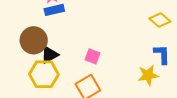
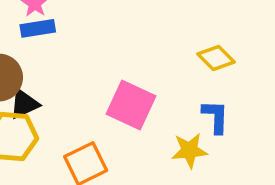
pink square: (93, 56) -> (131, 105), moved, size x1.8

